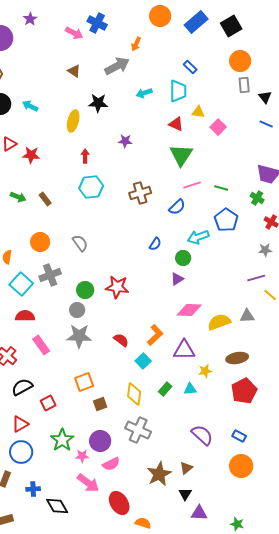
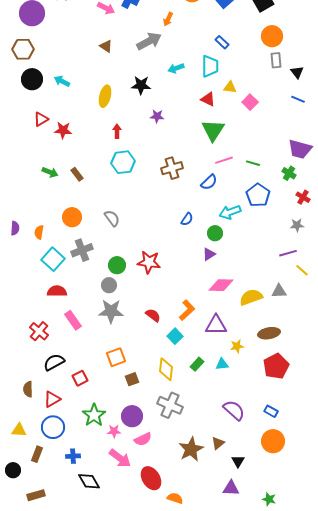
black star: (98, 103) -> (141, 85), moved
blue cross: (33, 489) -> (73, 456), moved
black triangle: (185, 494) -> (238, 461), moved

